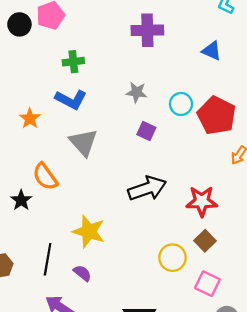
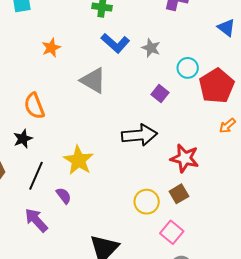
blue L-shape: (71, 100) -> (115, 43), moved
purple square: (146, 131) -> (160, 93), moved
gray triangle: (83, 142) -> (93, 81), turned -32
orange semicircle: (45, 177) -> (34, 106), moved
black star: (21, 200) -> (23, 139), moved

